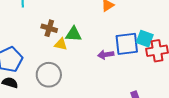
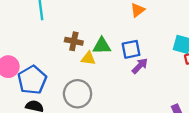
blue square: (127, 44) -> (131, 49), moved, size x0.7
purple arrow: (106, 55) -> (140, 66), turned 147

